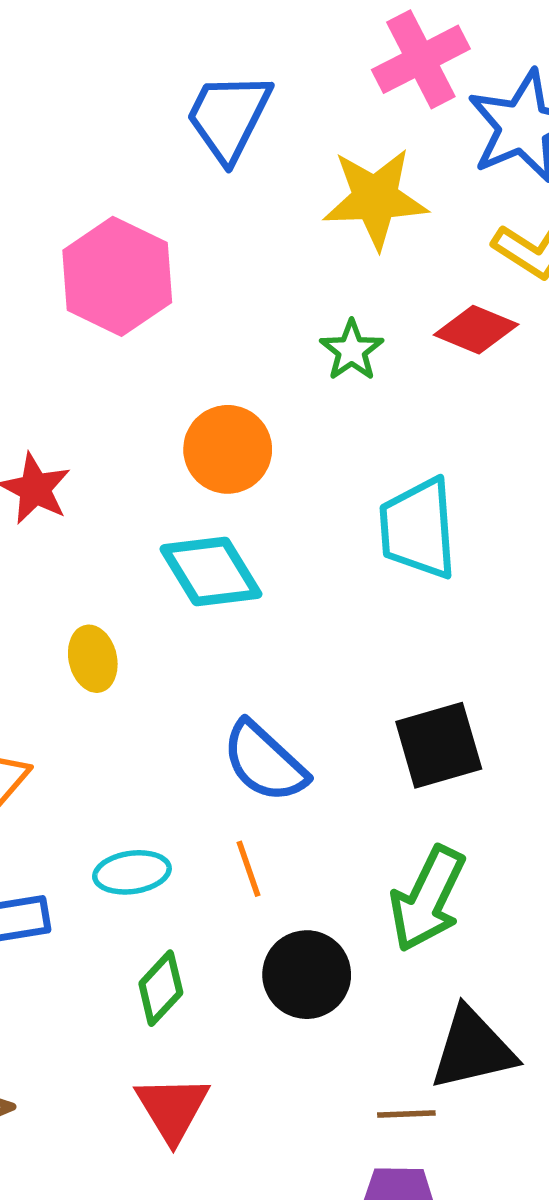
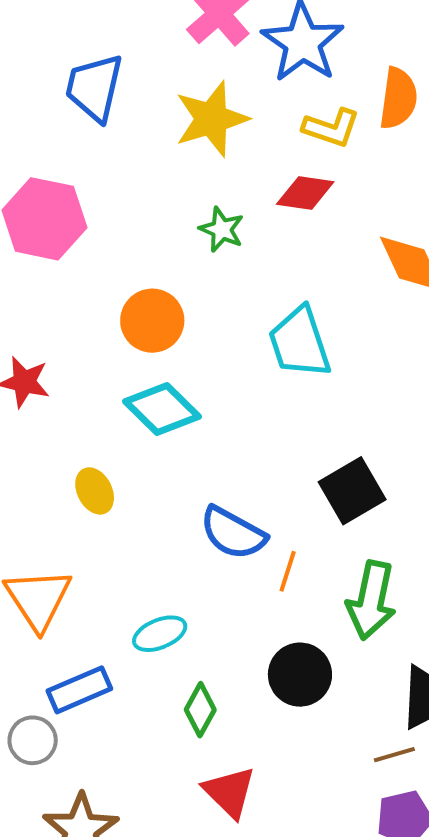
orange line: (248, 869) -> (288, 571), moved, turned 51

